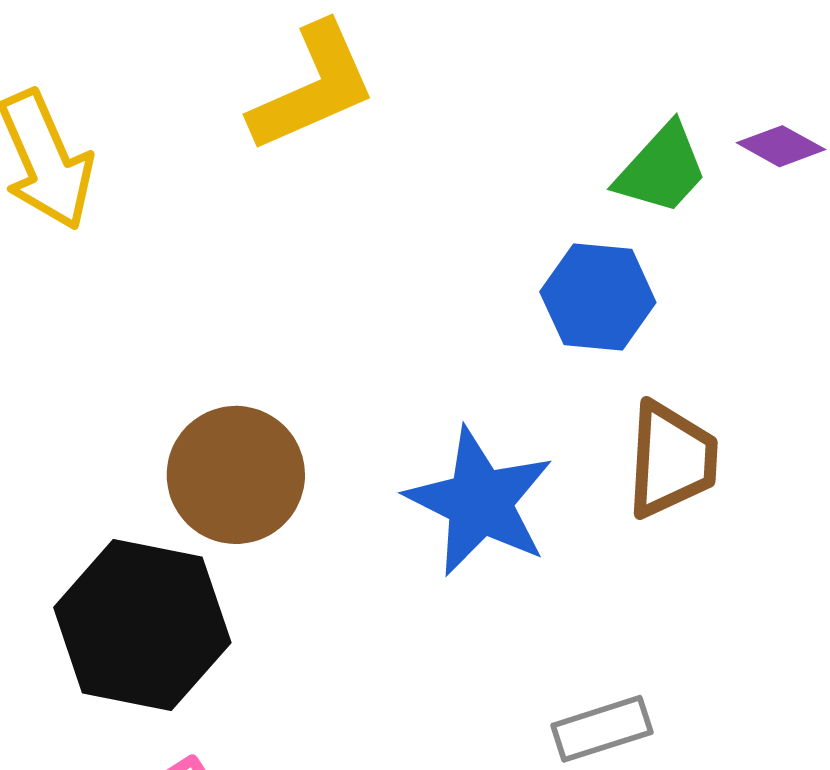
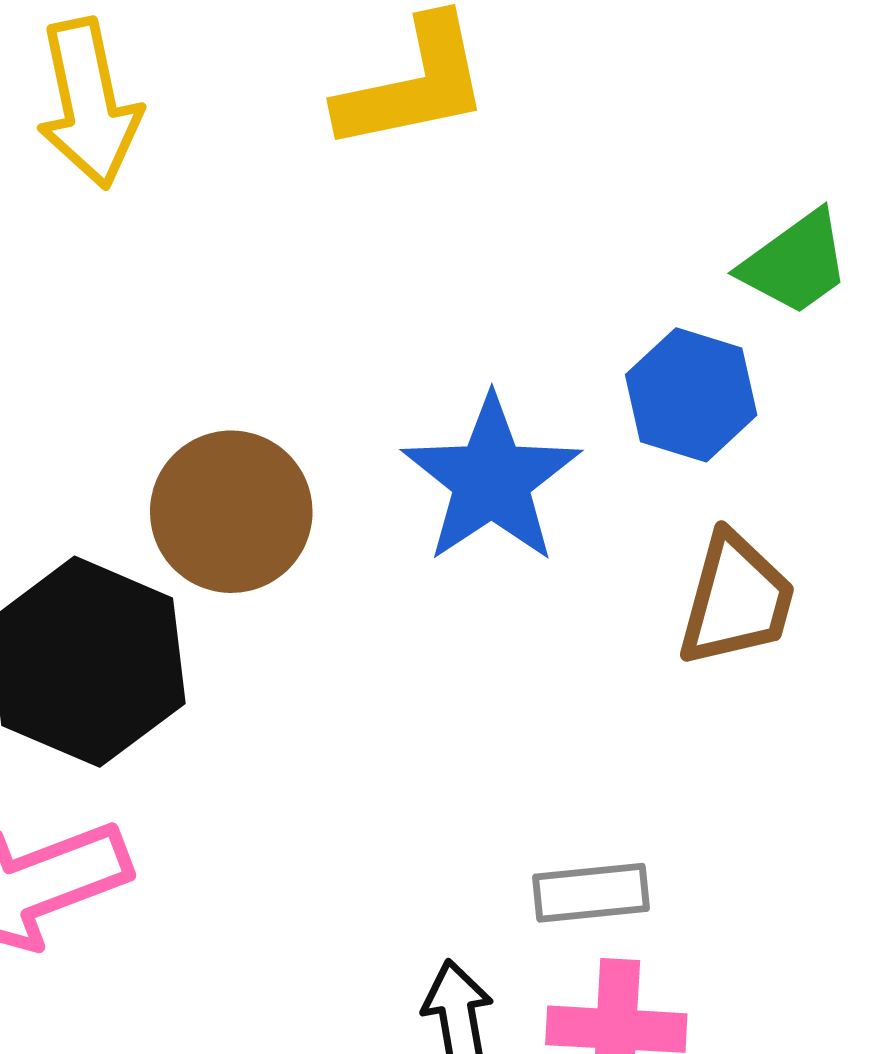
blue star: (480, 502) -> (491, 480), moved

